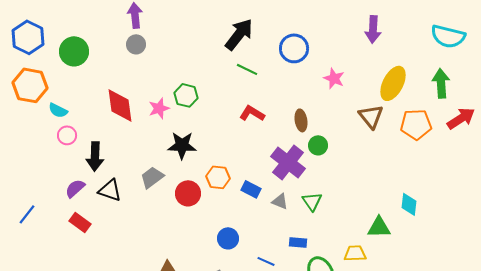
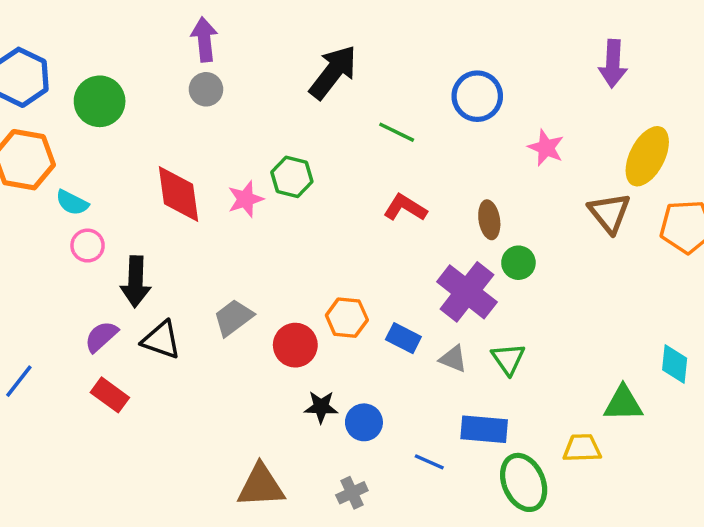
black arrow: (239, 34) -> (333, 72), moved
black star: (182, 145) -> (321, 407), moved, size x0.7
blue rectangle: (298, 242) -> (484, 429), size x1.5

